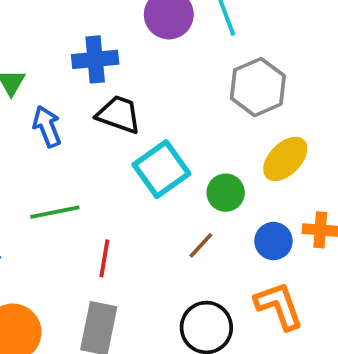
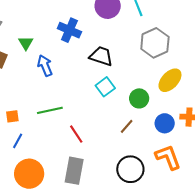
blue cross: (95, 59) -> (69, 30), turned 30
black trapezoid: (119, 114) -> (101, 56), moved
cyan square: (161, 169) -> (105, 87), size x0.7
red line: (104, 258) -> (76, 134), turned -42

